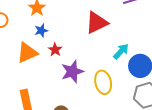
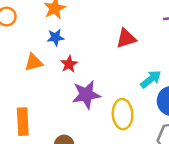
red triangle: (97, 23) -> (126, 38), size x0.7
orange triangle: (27, 53) -> (34, 62), size x0.7

